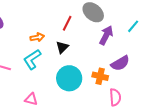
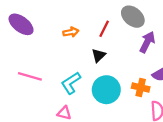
orange arrow: (37, 37) -> (71, 32), moved
cyan L-shape: (32, 59) -> (71, 83), moved

